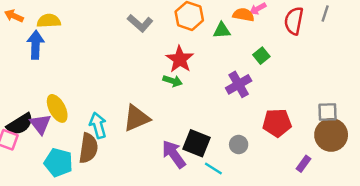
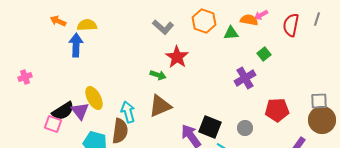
red star: (180, 59) -> (177, 57), moved
green arrow: (173, 81) -> (158, 75), moved

